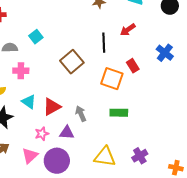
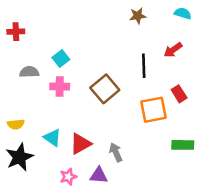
pink cross: (21, 71) -> (60, 86), moved
orange square: (112, 79) -> (154, 110), turned -30
green rectangle: (119, 113) -> (183, 145), moved

